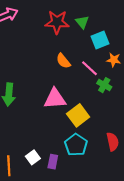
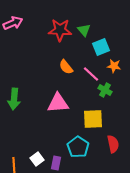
yellow square: (78, 115) -> (93, 119), moved, turned 35

